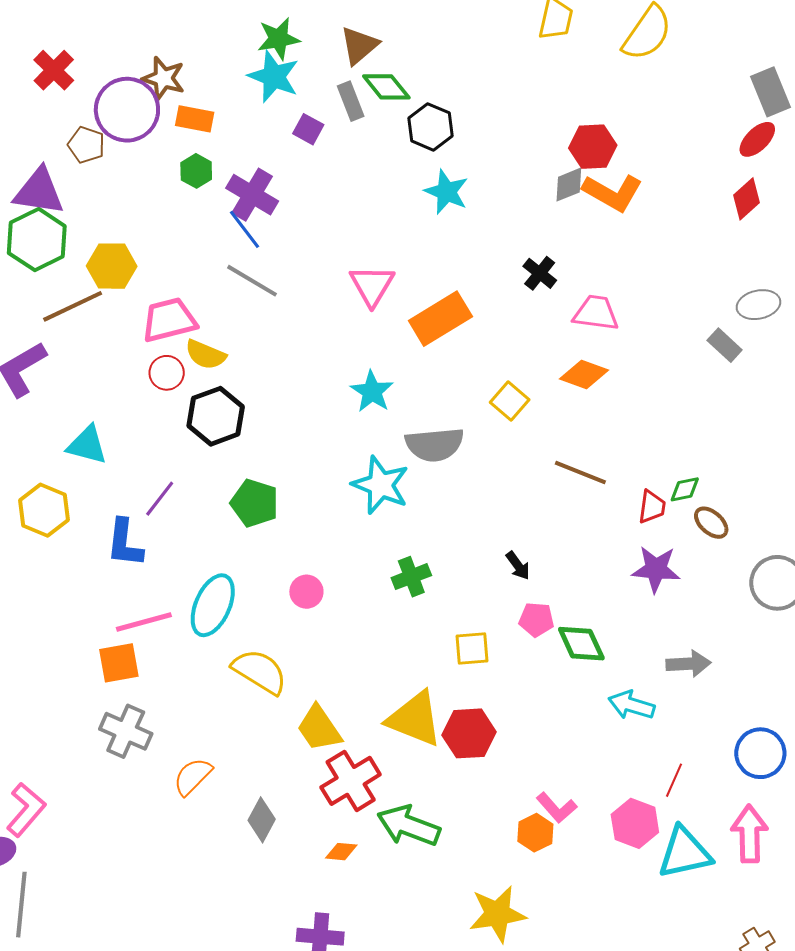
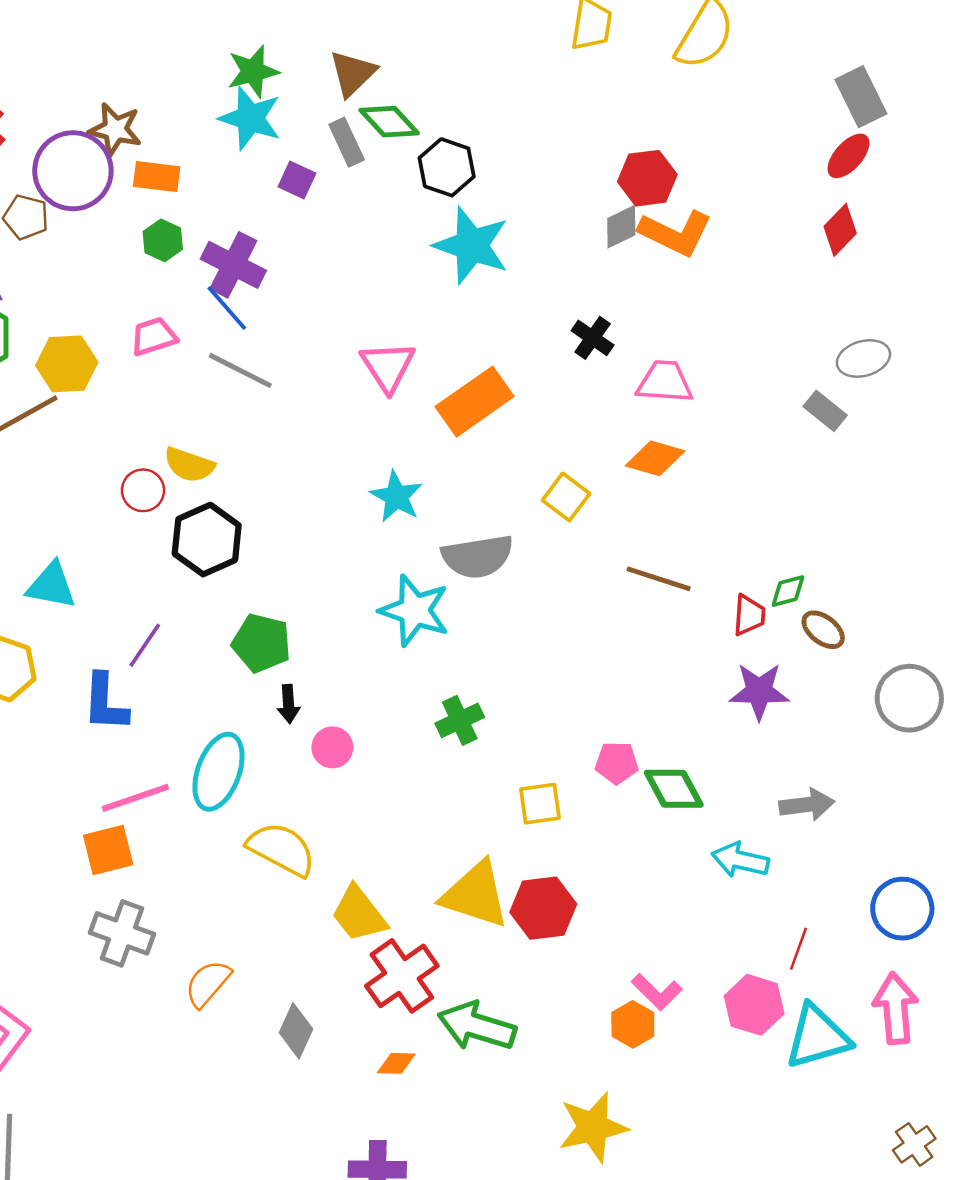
cyan star: (446, 192) -> (472, 246), size x1.4
pink trapezoid: (169, 320) -> (154, 336), moved, size x0.7
black arrow: (518, 566) -> (289, 704), moved, turned 36

